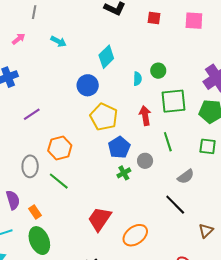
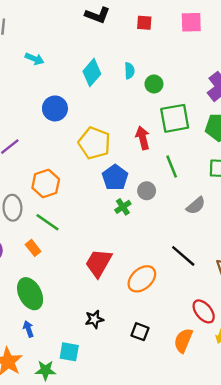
cyan semicircle: (137, 79) -> (129, 71), moved
blue circle: (88, 85) -> (55, 108), moved
black line: (175, 205) -> (183, 256), moved
orange rectangle: (35, 212) -> (33, 248), moved

